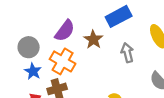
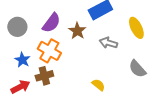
gray circle: (29, 47) -> (17, 27), moved
gray arrow: (127, 53) -> (108, 43), turned -60

